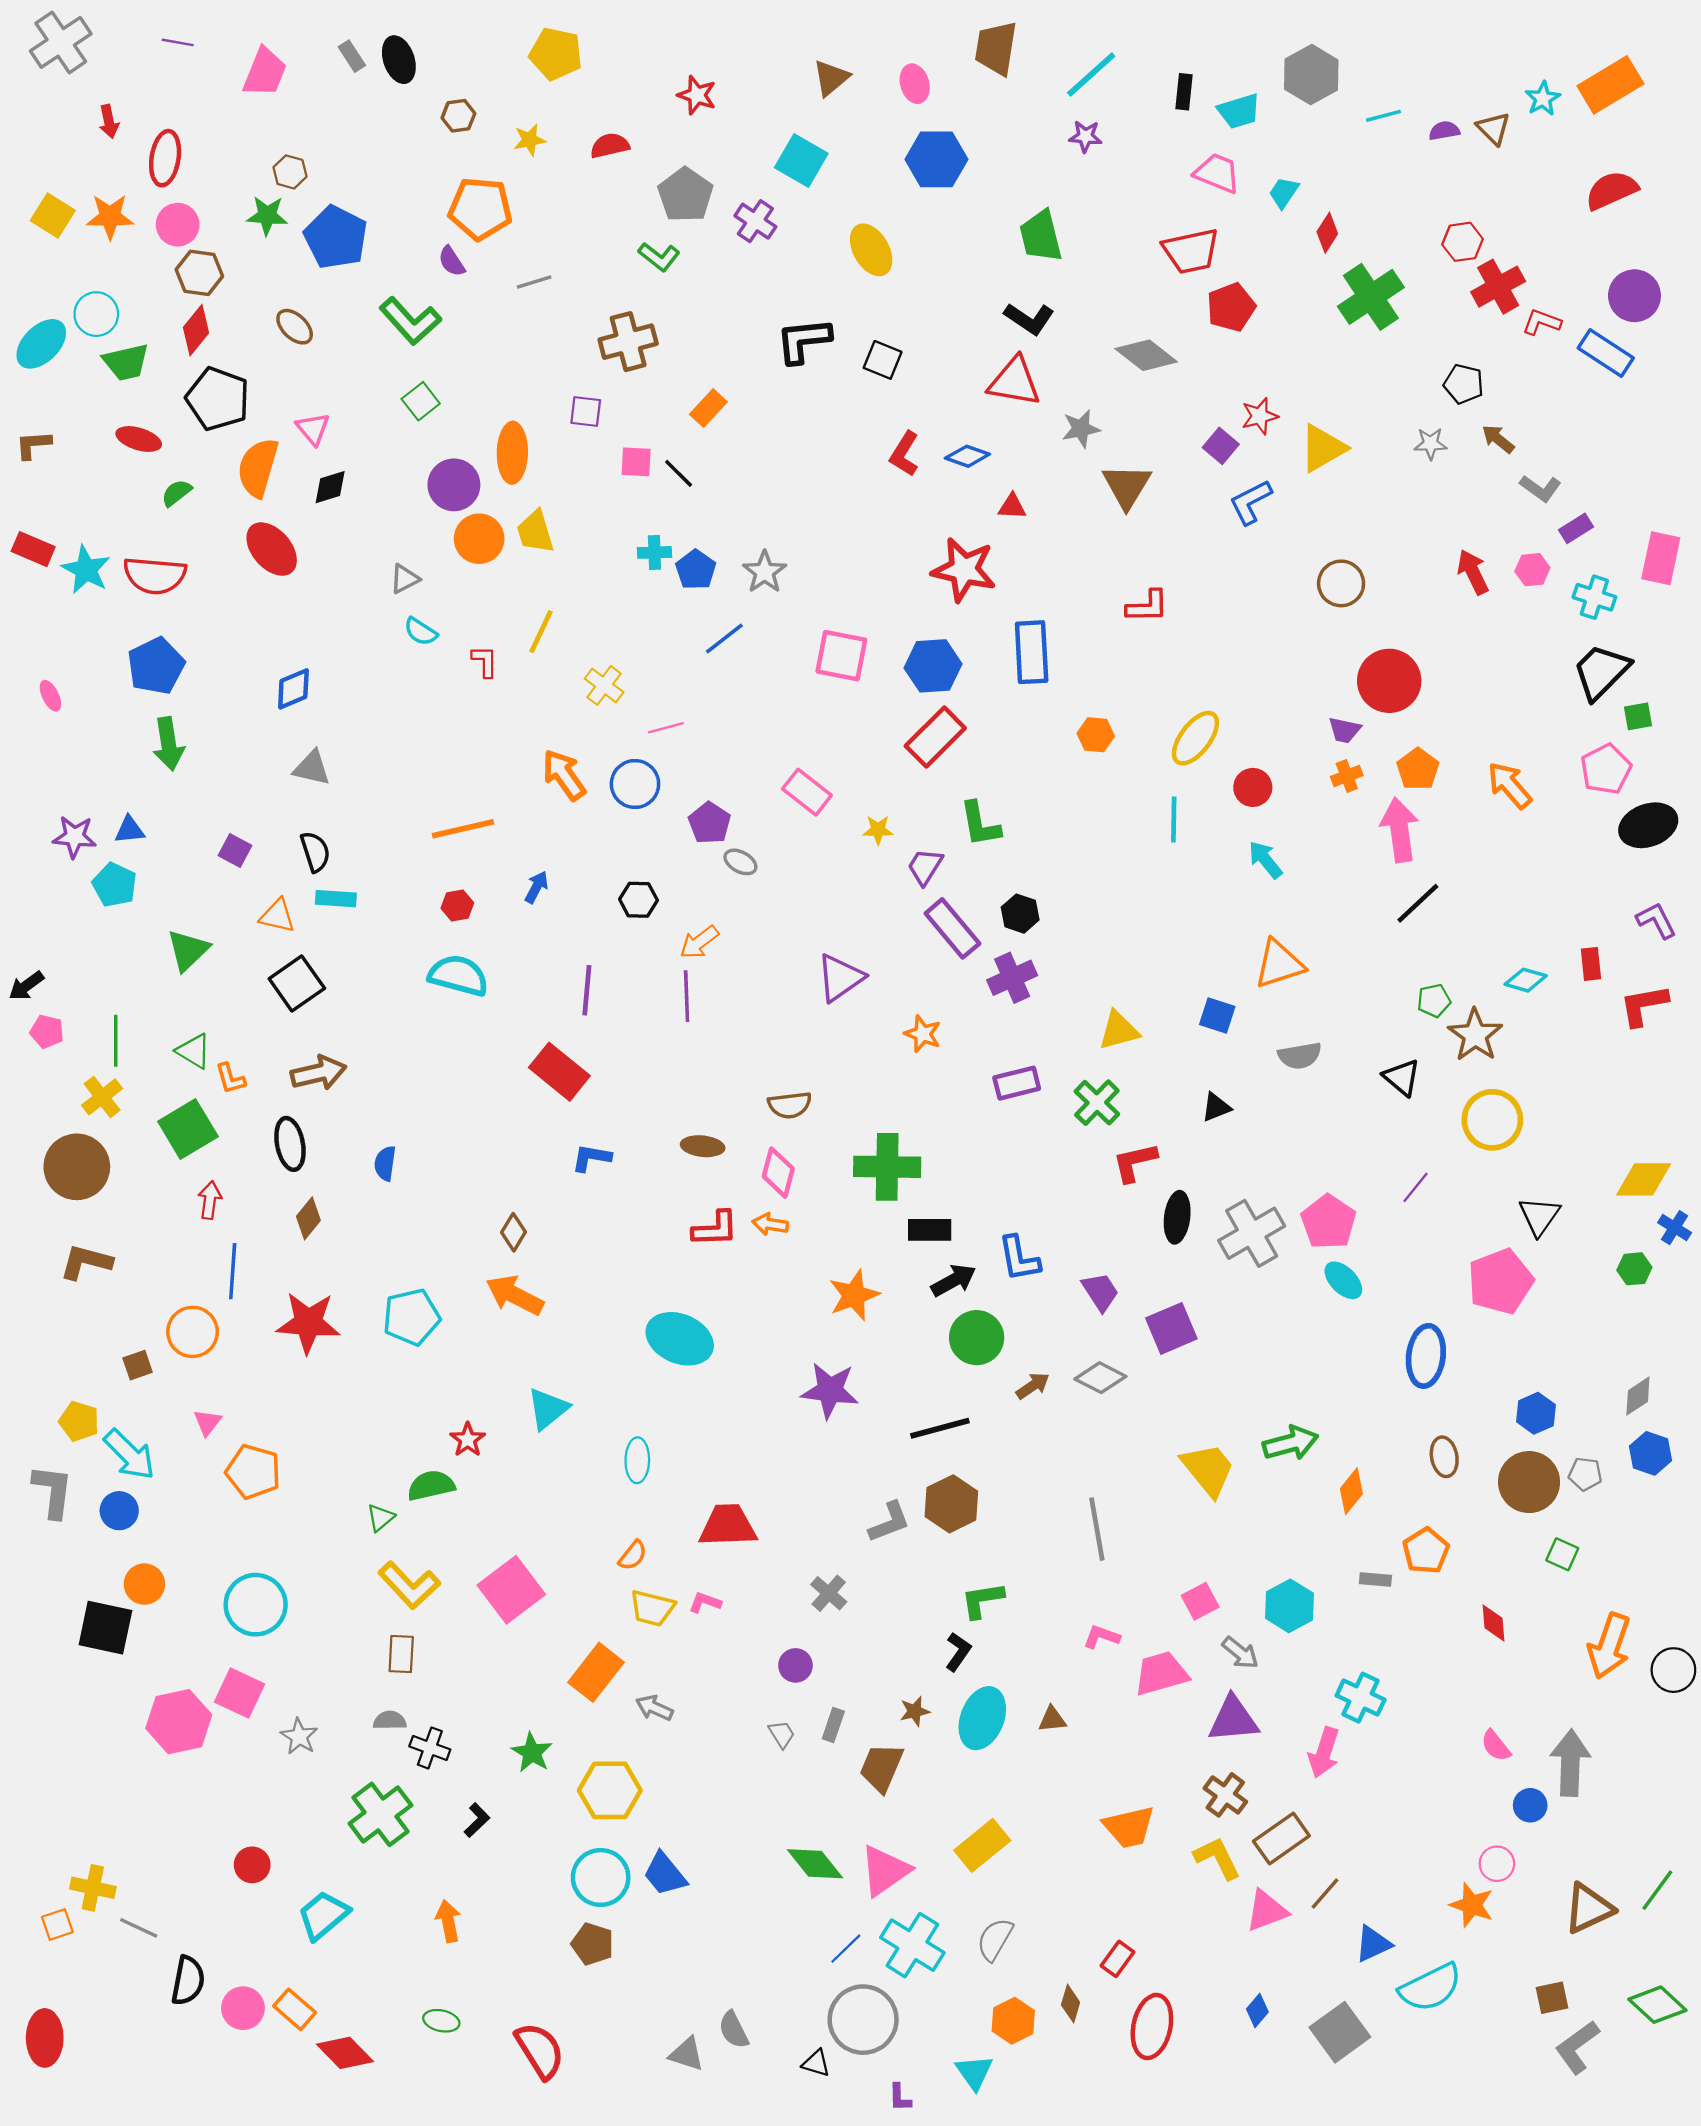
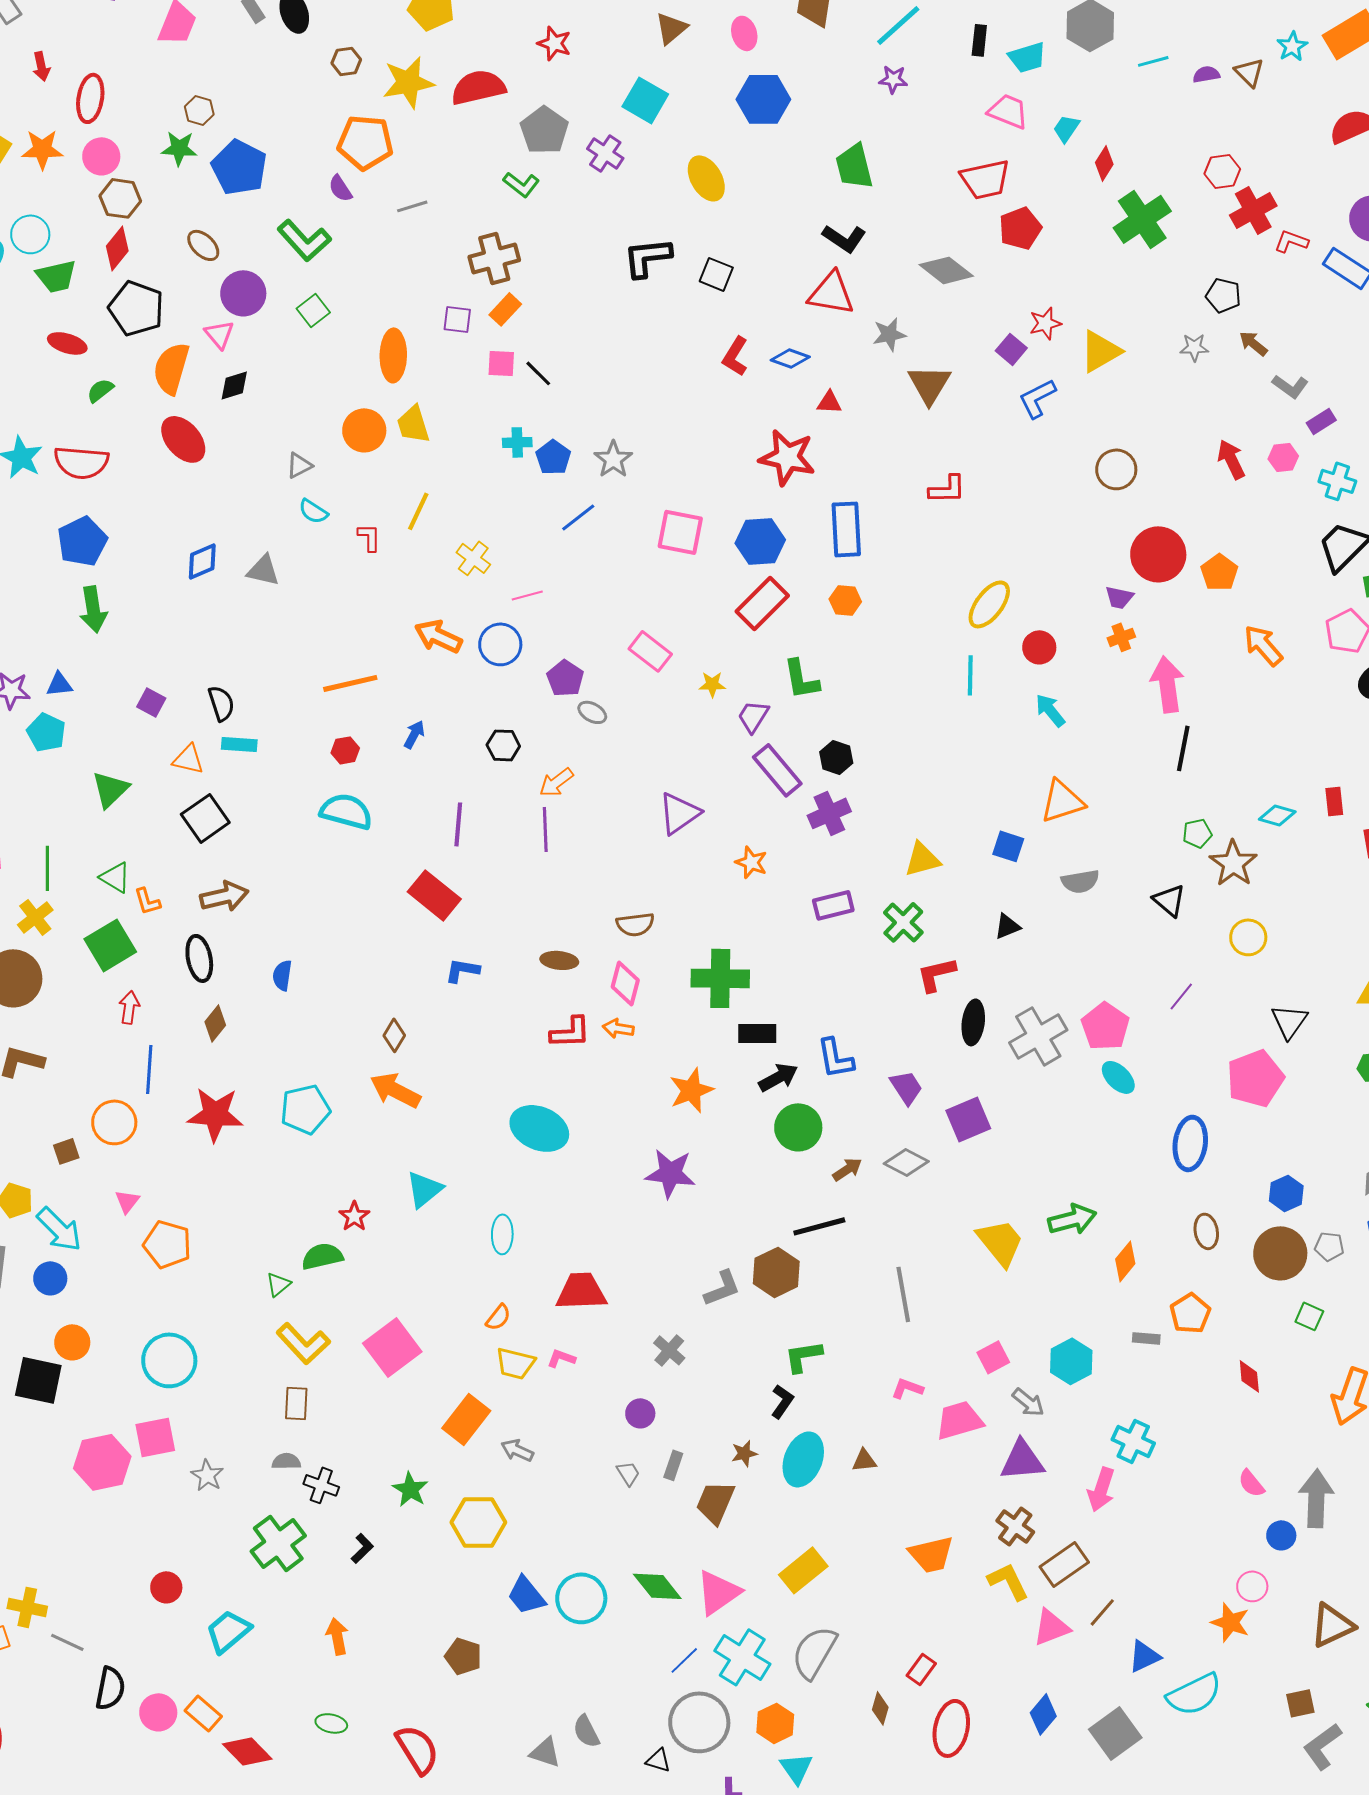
yellow star: (530, 140) -> (408, 82), size x1.8
red semicircle: (610, 146) -> (478, 87), size x1.6
orange rectangle: (708, 408) -> (505, 309), moved
purple circle: (454, 485) -> (243, 293), moved
orange hexagon: (1096, 735) -> (845, 600), moved
gray triangle: (312, 768) -> (263, 570), moved
orange pentagon: (1418, 769) -> (1219, 572), moved
orange arrow: (564, 775) -> (438, 636), turned -30
black line: (1418, 903) -> (1183, 748), turned -36
yellow circle: (1492, 1120) -> (1248, 937), size x0.7
black line: (940, 1428) -> (819, 1226), moved
pink square: (240, 1693) -> (155, 1437), turned -36
cyan circle: (601, 1877) -> (581, 1598), moved
gray semicircle: (995, 1939) -> (814, 1652), size x1.4
blue diamond: (1257, 2010) -> (1043, 1714), size x1.4
orange hexagon: (1013, 2021) -> (775, 1723), moved

